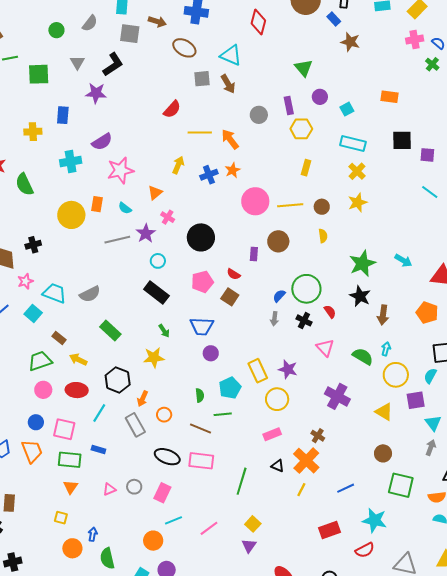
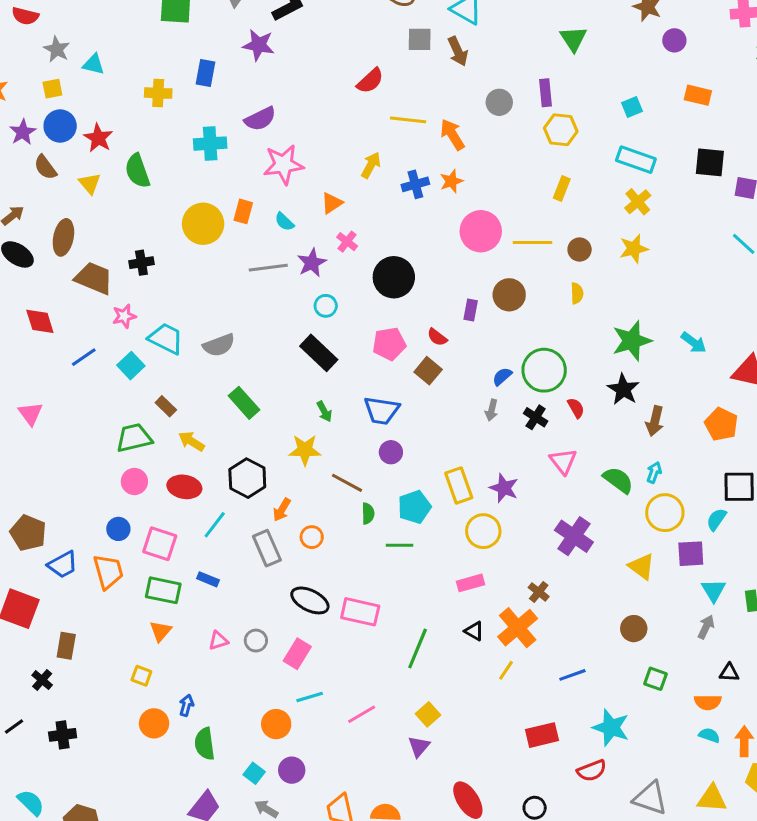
purple circle: (320, 97) -> (674, 40), moved
brown line: (200, 429) -> (347, 483), moved
green square: (401, 485) -> (656, 679), size x0.6

